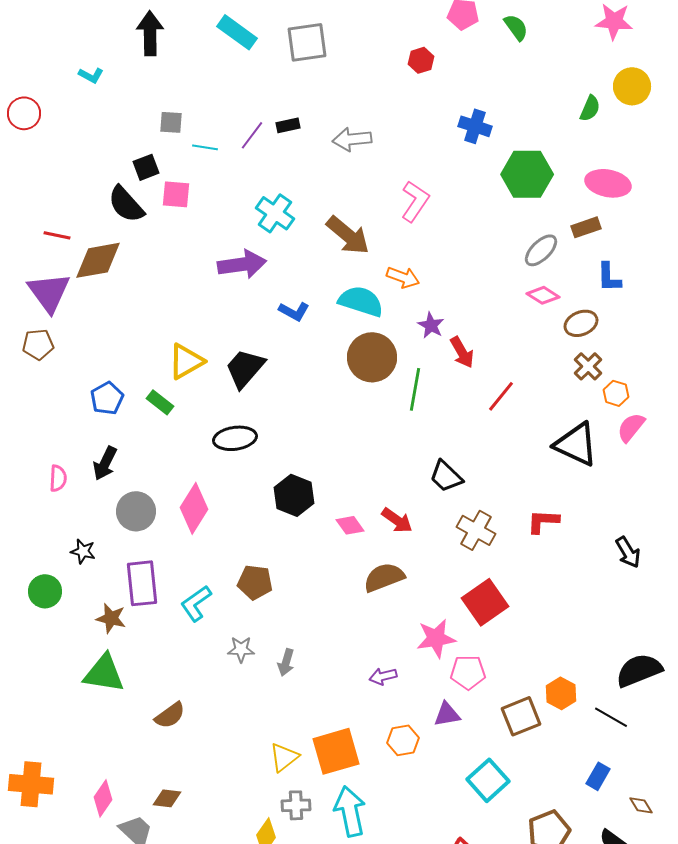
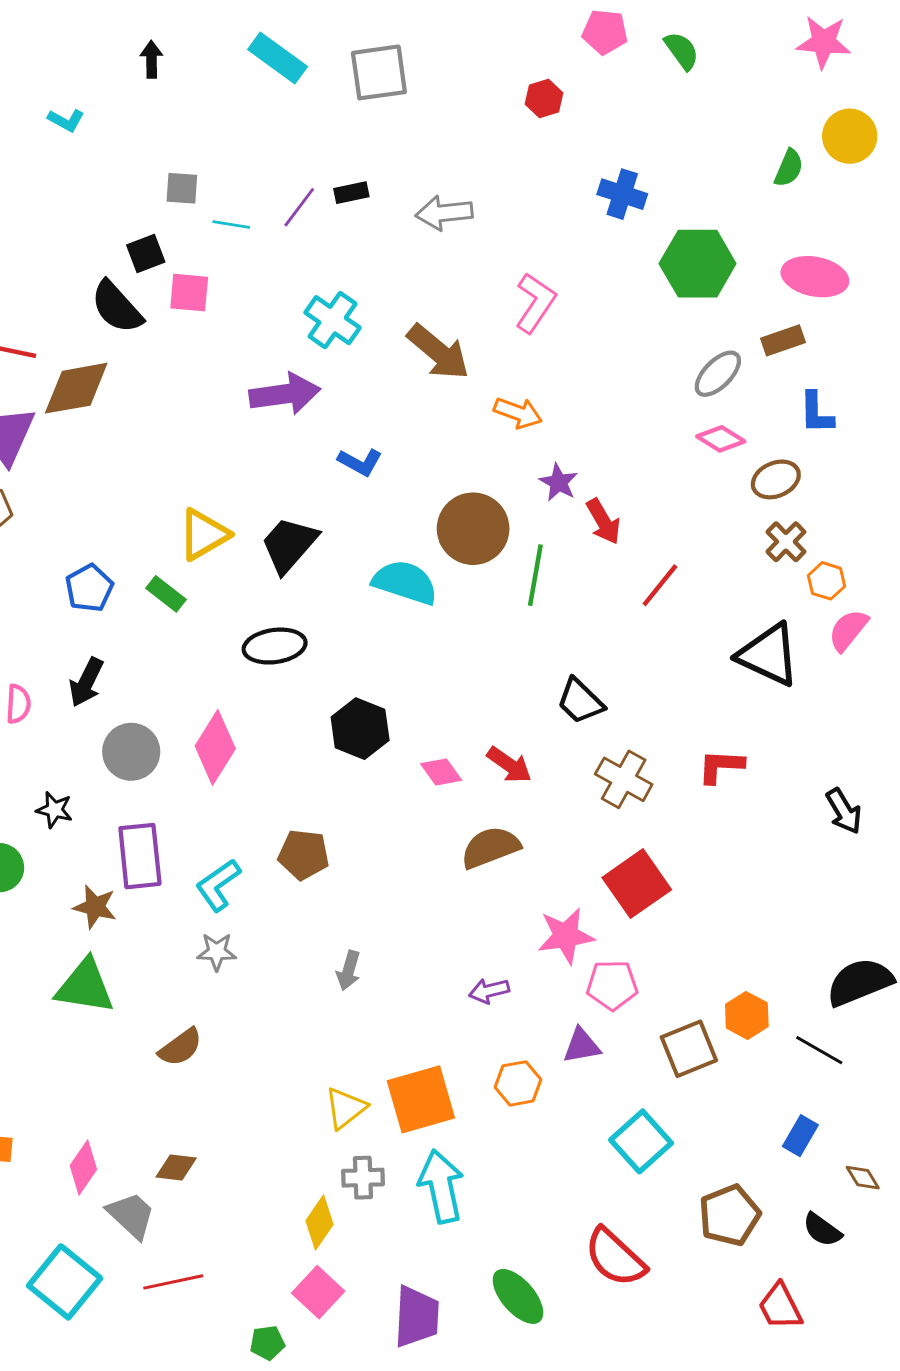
black arrow: (150, 33) -> (151, 59), size x0.6
cyan semicircle: (361, 301) -> (405, 582), moved
gray star: (241, 649) -> (217, 952), moved

